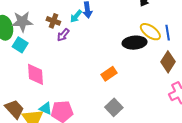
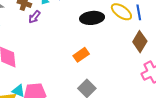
black ellipse: (135, 43) -> (92, 18), moved

